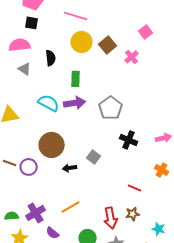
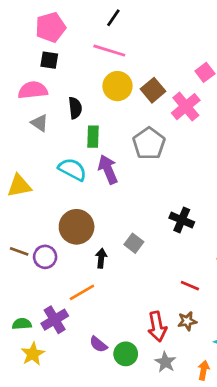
pink cross: (132, 57) -> (186, 107), size x1.5
green rectangle: (76, 79) -> (93, 137), moved
purple arrow: (75, 103) -> (108, 169), turned -105
gray pentagon: (111, 108) -> (149, 143), moved
black arrow: (70, 168) -> (101, 258), turned 104
orange line: (71, 207) -> (82, 292), moved
purple semicircle: (53, 233) -> (98, 344), moved

